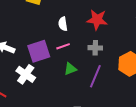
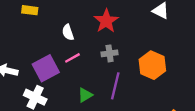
red star: (97, 20) -> (106, 21), turned -30
green triangle: (70, 69) -> (85, 95), moved

